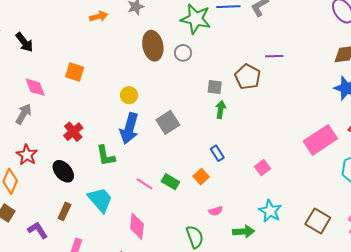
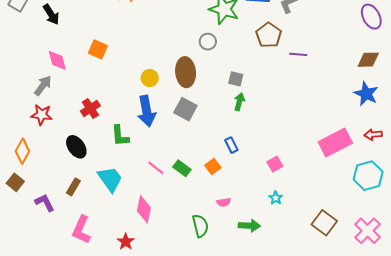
brown ellipse: (153, 46) -> (186, 72), moved
brown pentagon: (248, 77) -> (269, 35), moved
gray square: (168, 122) -> (185, 109), turned -35
blue arrow: (129, 128) -> (147, 111), turned -32
red star: (27, 155) -> (42, 115), moved, turned -30
cyan star: (270, 211) -> (276, 198), moved, size x0.6

